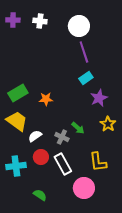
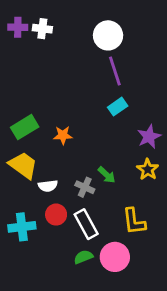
white cross: (40, 21) -> (42, 29), moved
purple star: (99, 98) -> (149, 137), moved
white semicircle: (35, 136) -> (48, 186), turned -152
green semicircle: (40, 195) -> (83, 257), moved, turned -56

